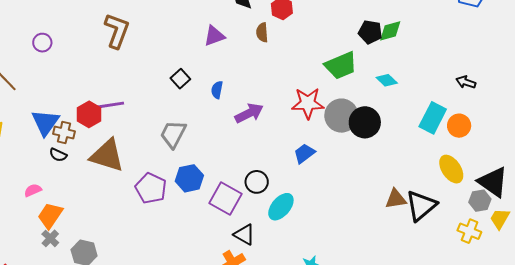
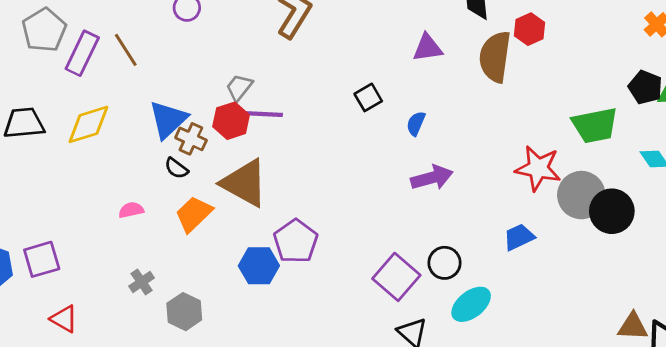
brown semicircle: (262, 32) -> (495, 57), size x1.8
purple arrow: (249, 113) -> (432, 178), moved
gray trapezoid: (173, 134) -> (239, 88), moved, size x0.7
blue hexagon: (189, 178) -> (259, 266), moved
orange trapezoid: (50, 215) -> (194, 214), moved

